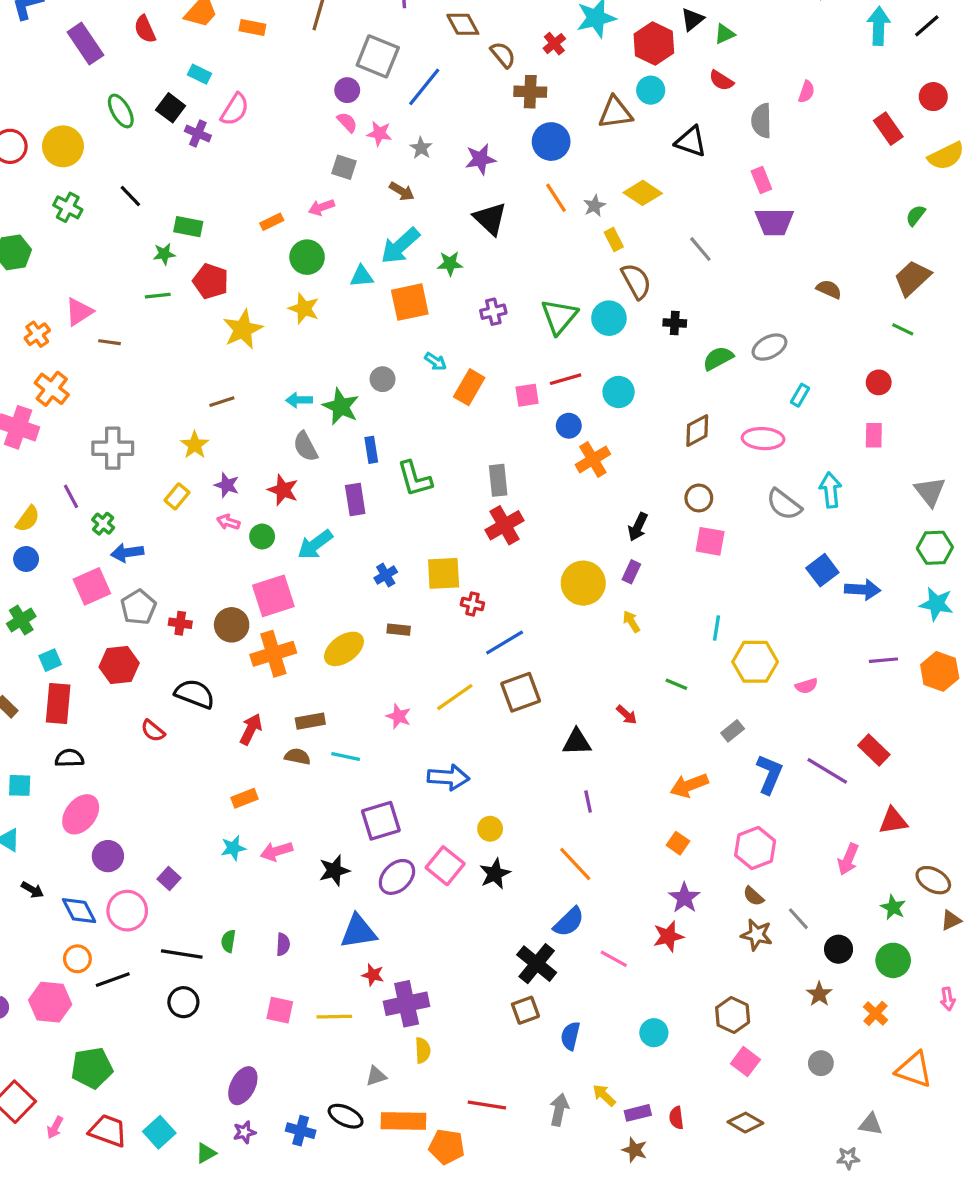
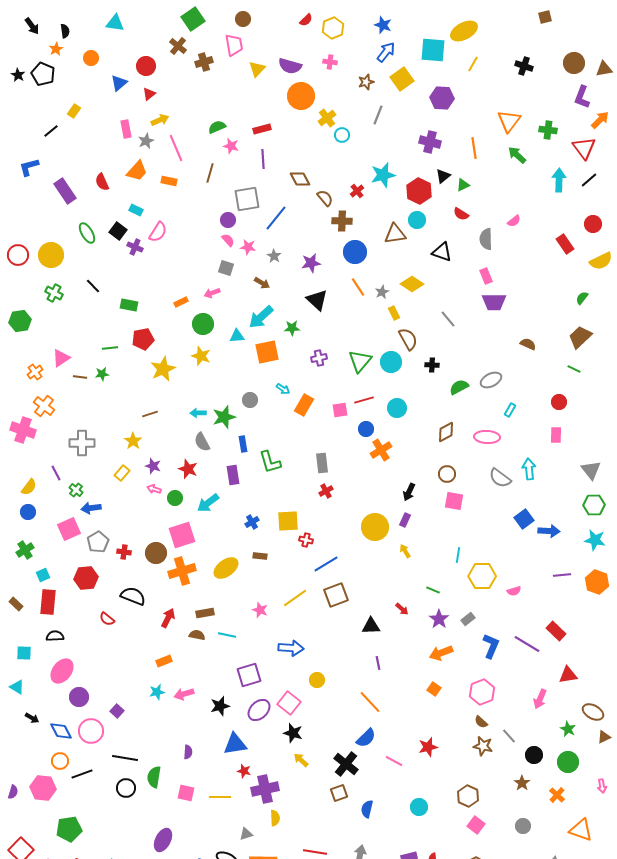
gray square: (378, 56) -> (247, 199), turned -32
pink semicircle: (806, 92) -> (514, 221), turned 32
green star: (164, 254) -> (102, 374), moved
red pentagon: (211, 281) -> (143, 339), turned -30
green star: (341, 406) -> (224, 417), turned 30
red cross: (505, 525) -> (326, 491), size x0.6
black star: (495, 874) -> (293, 733), moved, turned -30
purple star: (684, 898) -> (439, 619), moved
green semicircle: (228, 941) -> (154, 777), moved, size x1.5
yellow arrow: (604, 1095) -> (301, 760), moved

